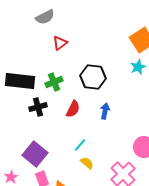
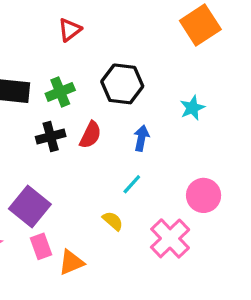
cyan star: (138, 67) -> (192, 108), moved
black cross: (38, 107) -> (51, 136), moved
cyan line: (80, 145) -> (132, 184), moved

